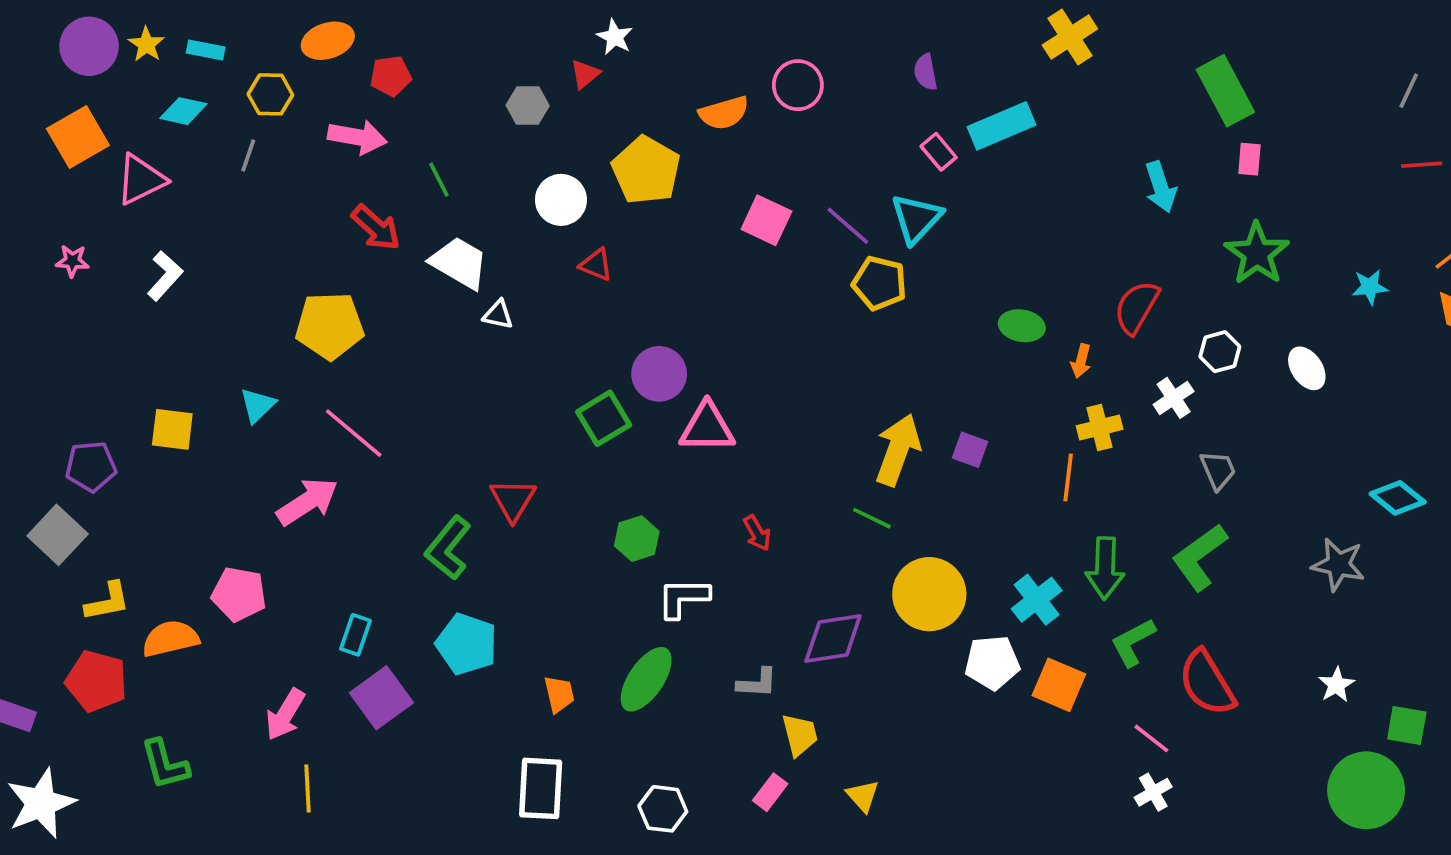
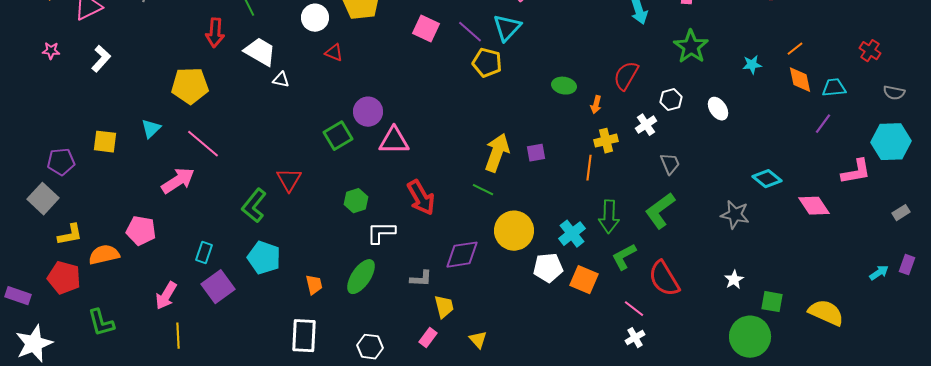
red arrow: (376, 228) -> (215, 33), turned 52
purple square: (970, 450) -> (536, 153), turned -30
red arrow: (757, 533) -> (421, 198), size x1.8

